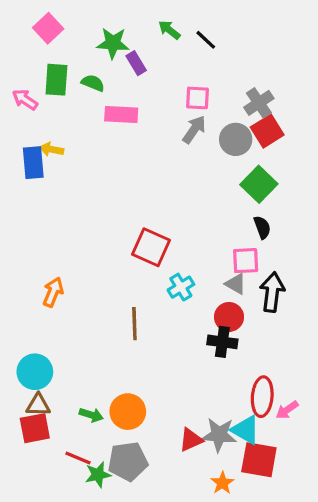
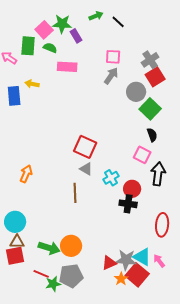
pink square: (48, 28) -> (44, 30), moved
green arrow: (169, 30) -> (96, 16), turned 120
gray circle: (236, 139) -> (136, 92), moved
yellow arrow: (51, 149) -> (32, 84), moved
pink square: (246, 261) -> (142, 155), turned 30
gray triangle: (236, 284) -> (86, 169), moved
cyan cross: (181, 287) -> (111, 178), moved
red ellipse: (262, 397) -> (162, 225), moved
pink arrow: (287, 410) -> (159, 261), moved, turned 88
green arrow: (91, 415) -> (49, 248), size x1.5
red square: (259, 460) -> (137, 275), moved, turned 30
orange star: (222, 483) -> (121, 279), moved

